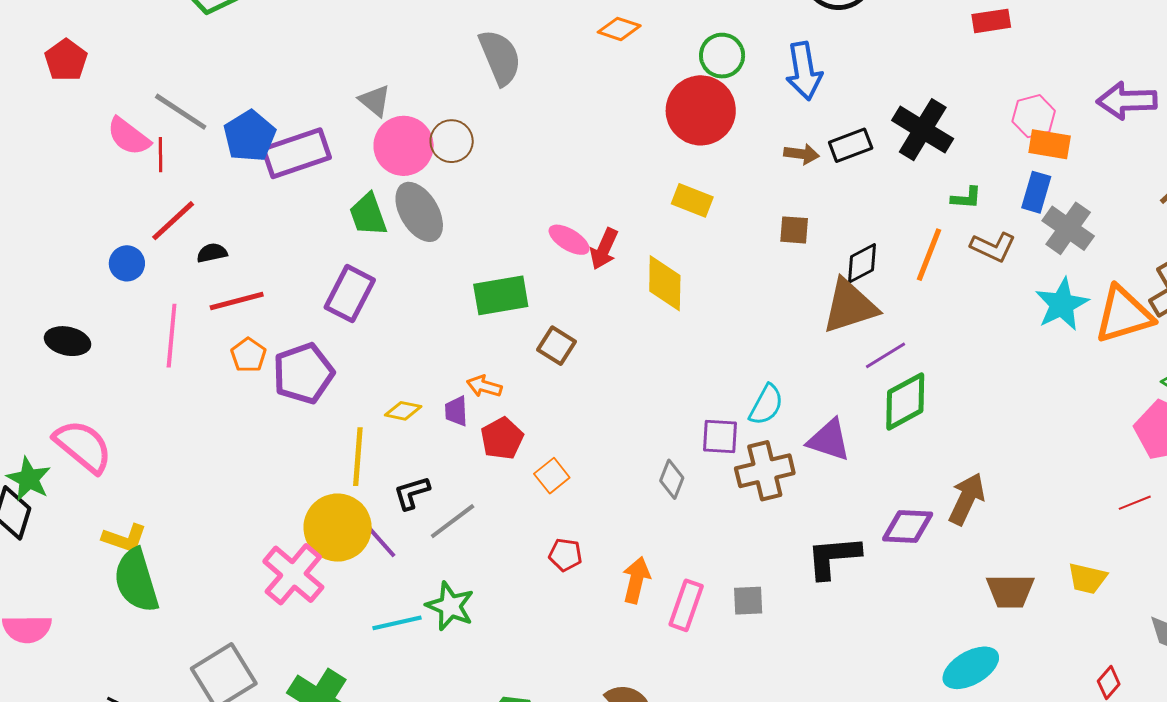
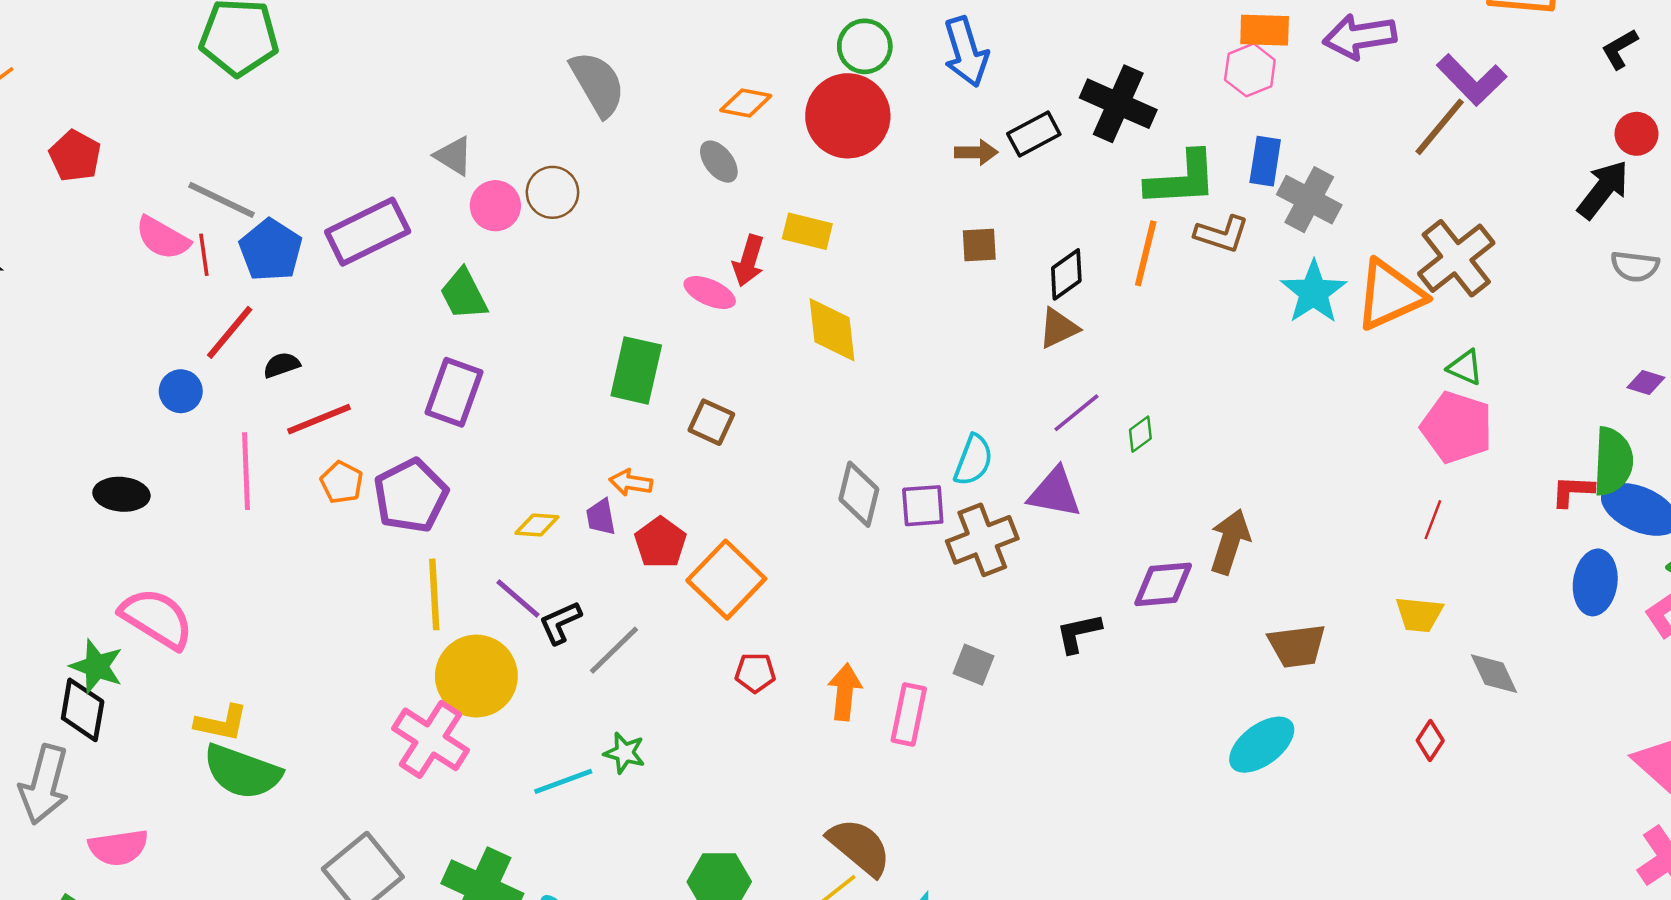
orange diamond: (619, 29) -> (746, 103), moved
blue pentagon: (250, 136) -> (271, 250), moved
orange rectangle: (1050, 144) -> (1265, 30), moved
pink circle: (404, 146) -> (495, 206), size x0.7
green L-shape: (966, 198) -> (1182, 179), size x2.0
yellow rectangle: (692, 200) -> (807, 231), moved
gray ellipse: (419, 212) -> (719, 162), moved, size x0.6
red arrow: (604, 249) -> (749, 261), moved
green rectangle: (501, 295) -> (636, 370), turned -60
brown triangle: (850, 306) -> (1058, 328), size x0.6
purple line: (885, 355) -> (1076, 413), moved
green diamond: (905, 401) -> (1140, 434), size x0.5
yellow line: (358, 457) -> (434, 594), moved
orange square: (552, 476) -> (726, 580), size x1.8
gray diamond: (672, 479) -> (859, 494), moved, size x1.4
red line: (1135, 503) -> (1433, 520), turned -40
purple line: (379, 540) -> (518, 598), moved
black L-shape: (833, 557) -> (1079, 633), size x0.7
yellow trapezoid: (1087, 578) -> (1419, 614), moved
green semicircle: (136, 580) -> (242, 772), turned -46
gray square: (748, 601) -> (974, 665), moved, turned 32
green star: (450, 606) -> (625, 753), size x0.7

